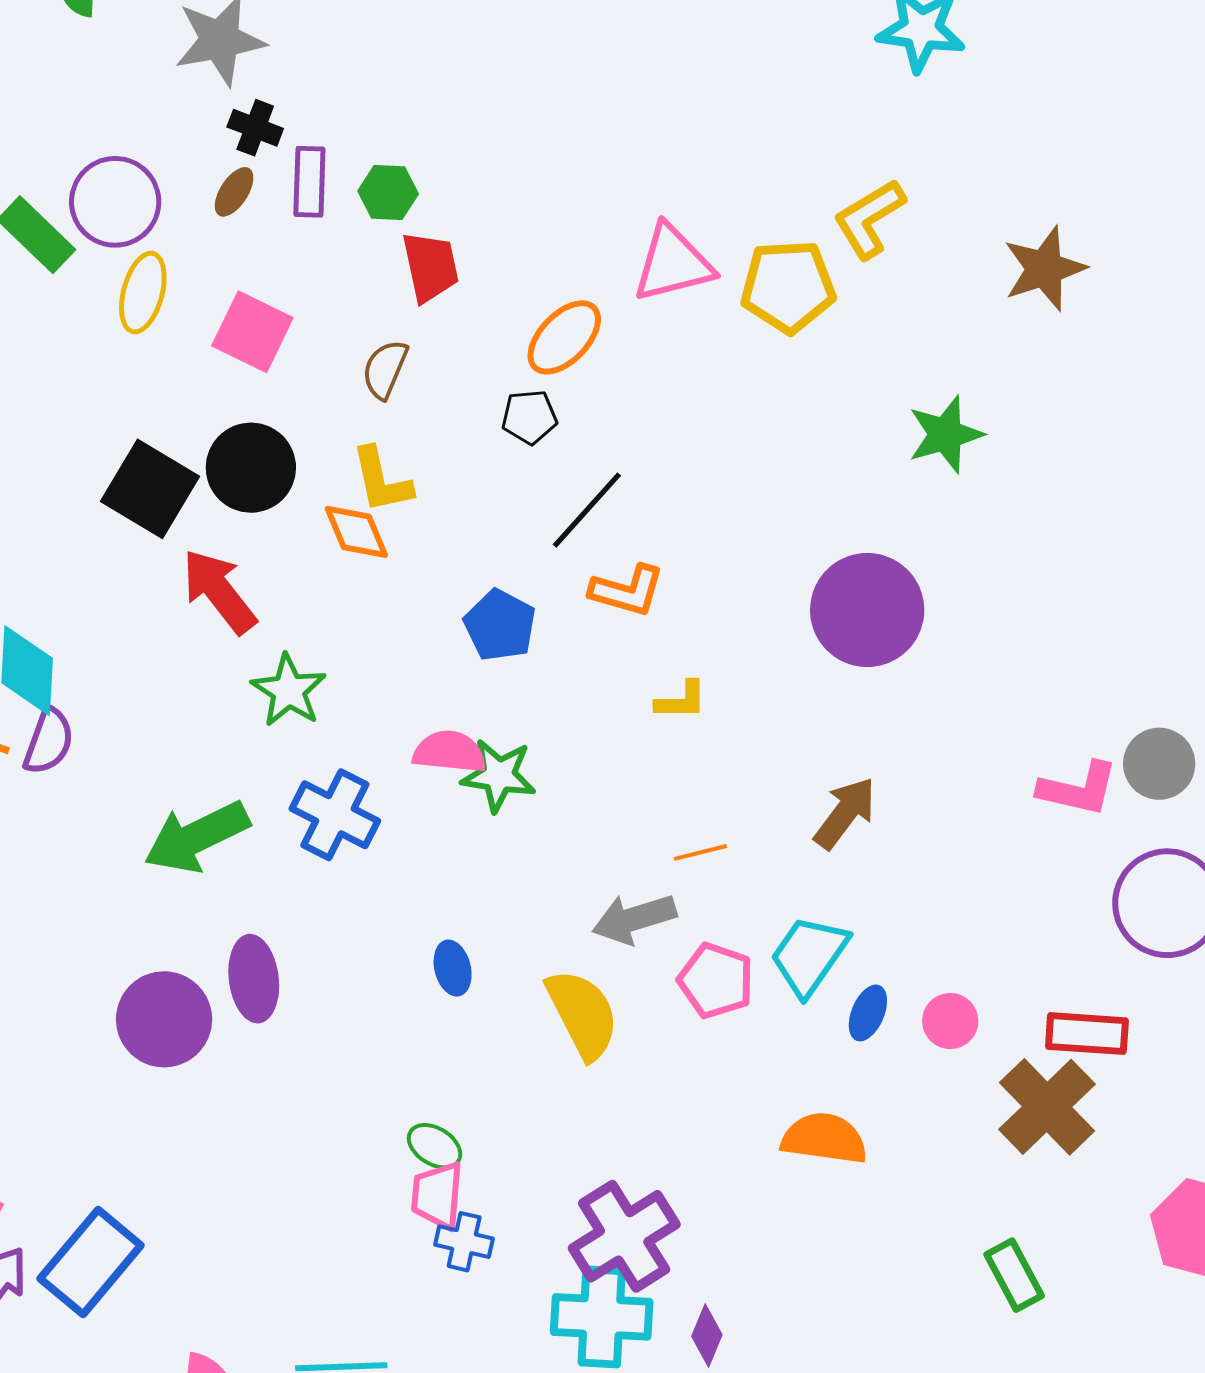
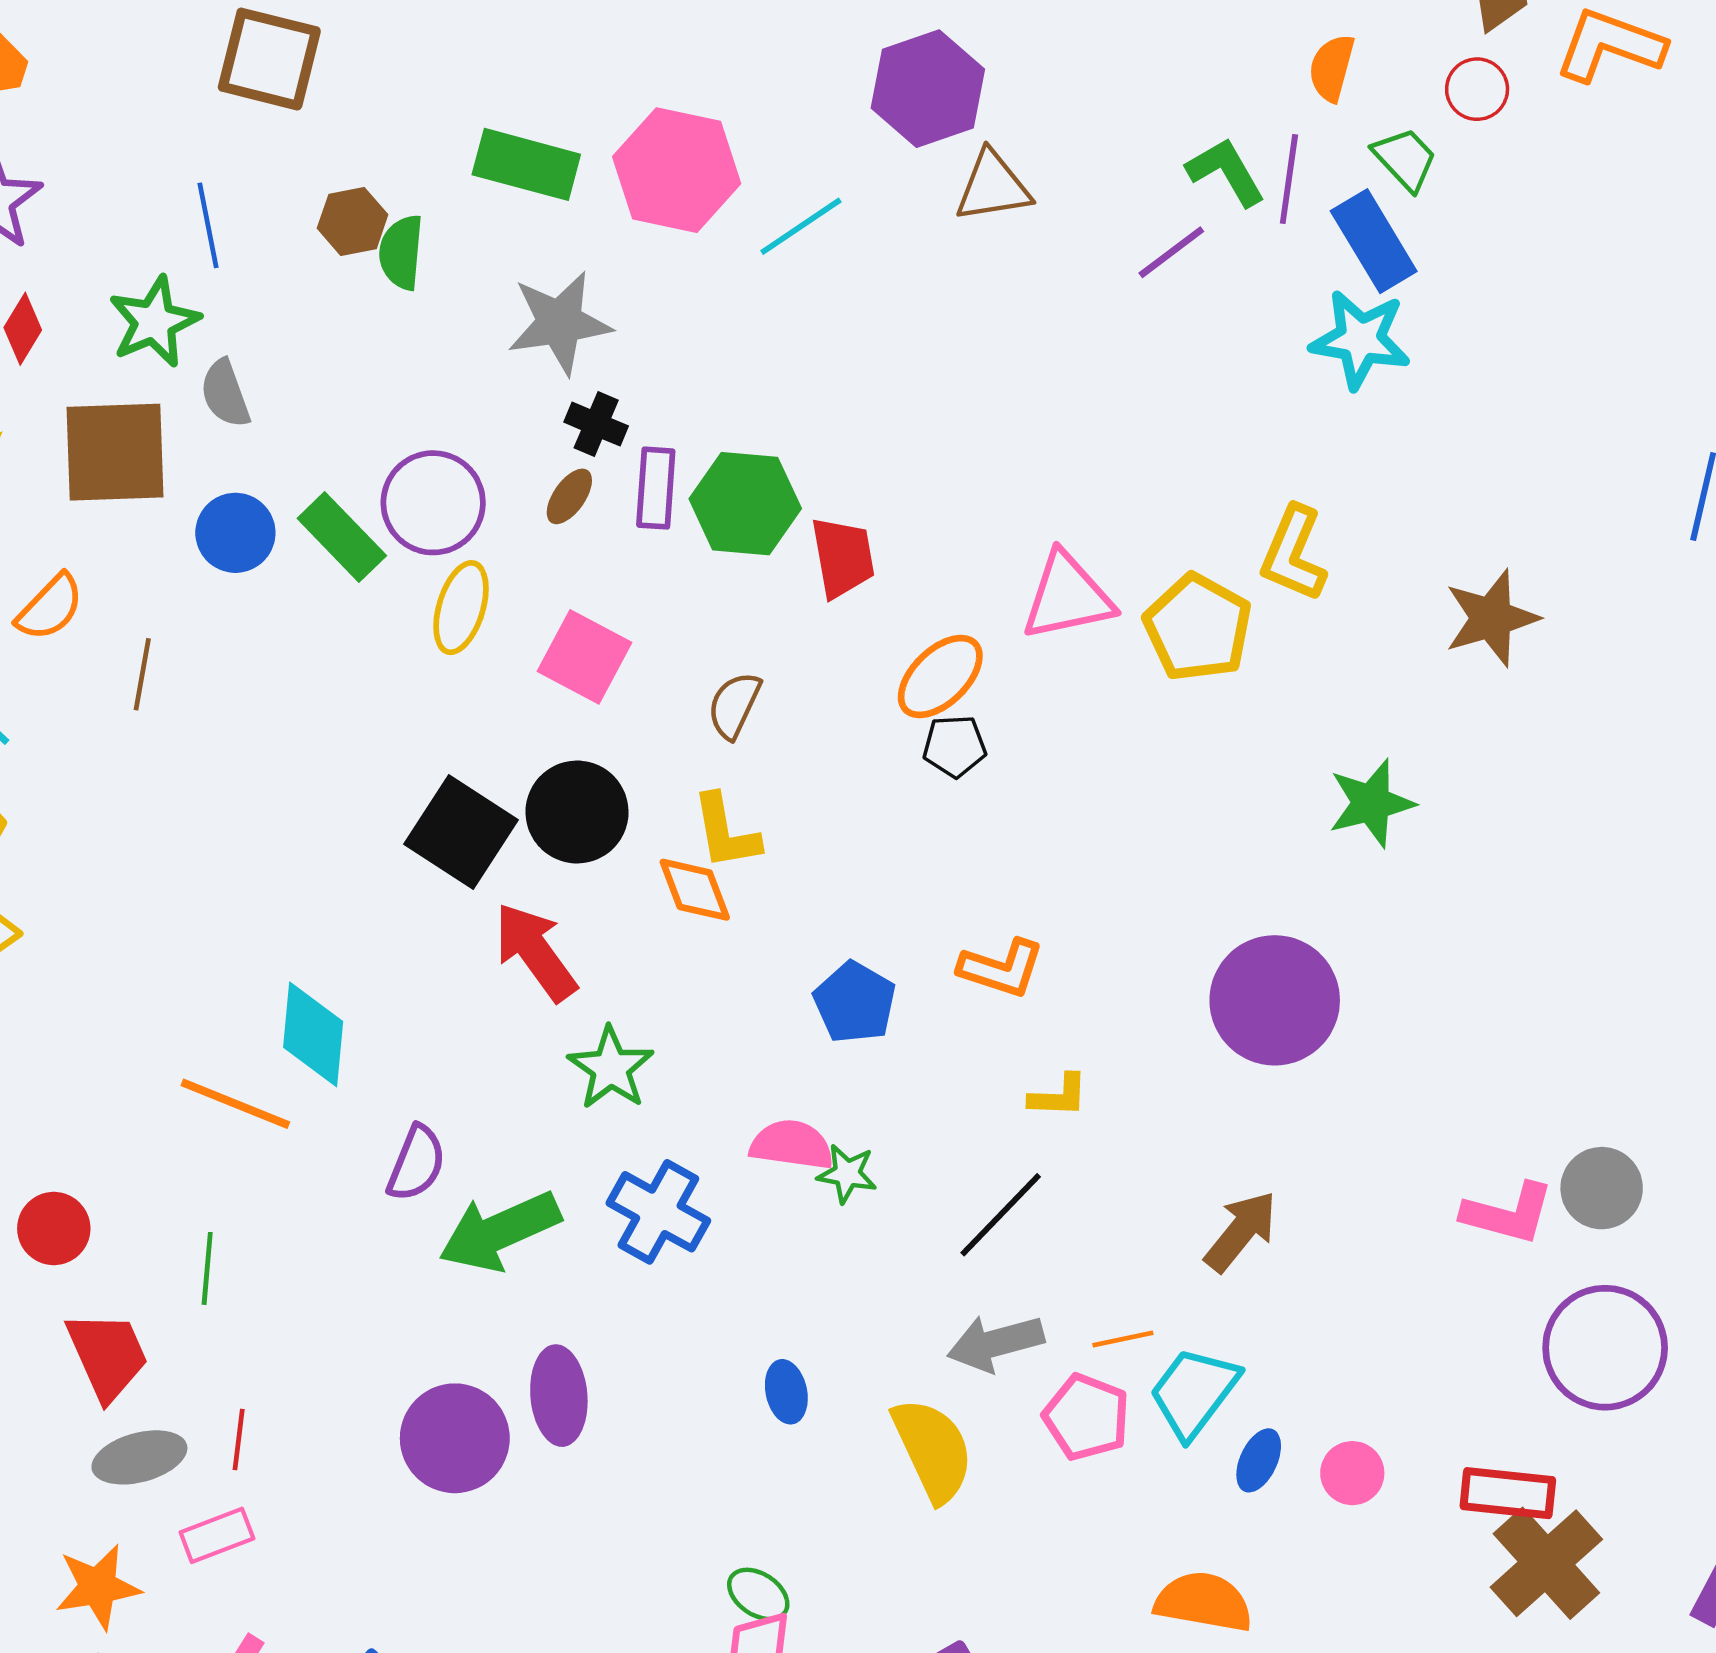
green hexagon: (388, 192) -> (745, 504), size x1.6
yellow L-shape: (869, 219) -> (1294, 554), turned -38
red trapezoid: (430, 267) -> (843, 557), moved
yellow pentagon: (788, 286) -> (1198, 628), turned 30
black pentagon: (529, 417) -> (955, 746), moved
black line: (587, 510) -> (1001, 1215), moved
purple semicircle: (49, 741) -> (416, 1163), moved
green star: (499, 775) -> (847, 1174), size x0.7
orange line: (700, 852) -> (1123, 1339), moved
brown cross: (1047, 1107) -> (1546, 1563), moved

